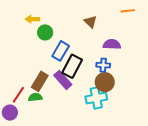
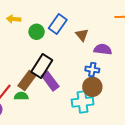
yellow arrow: (32, 19) -> (14, 19), moved
brown triangle: (90, 22) -> (82, 35), moved
blue rectangle: (61, 51) -> (58, 24), moved
black rectangle: (72, 66) -> (42, 66), moved

